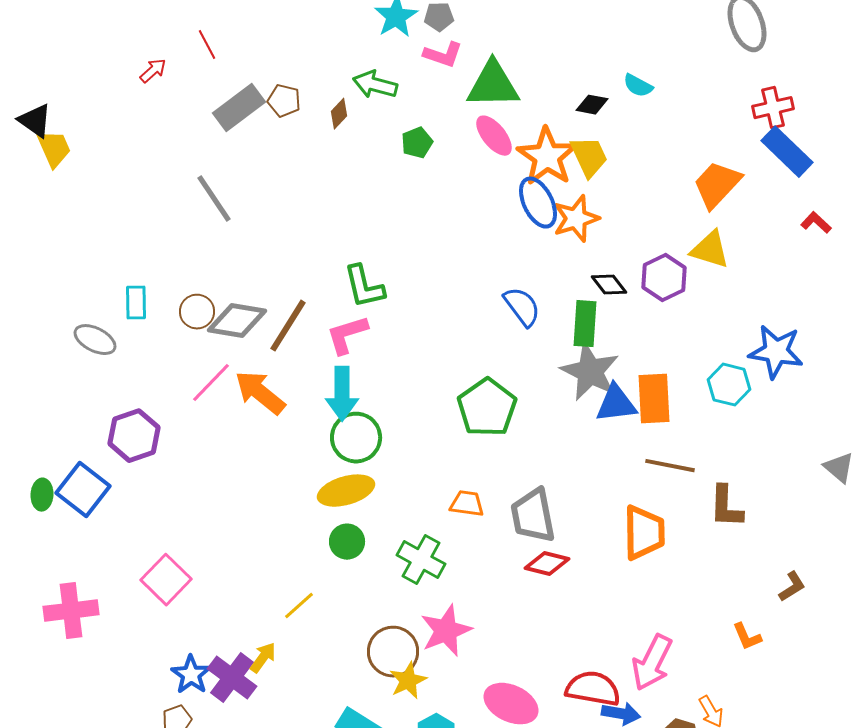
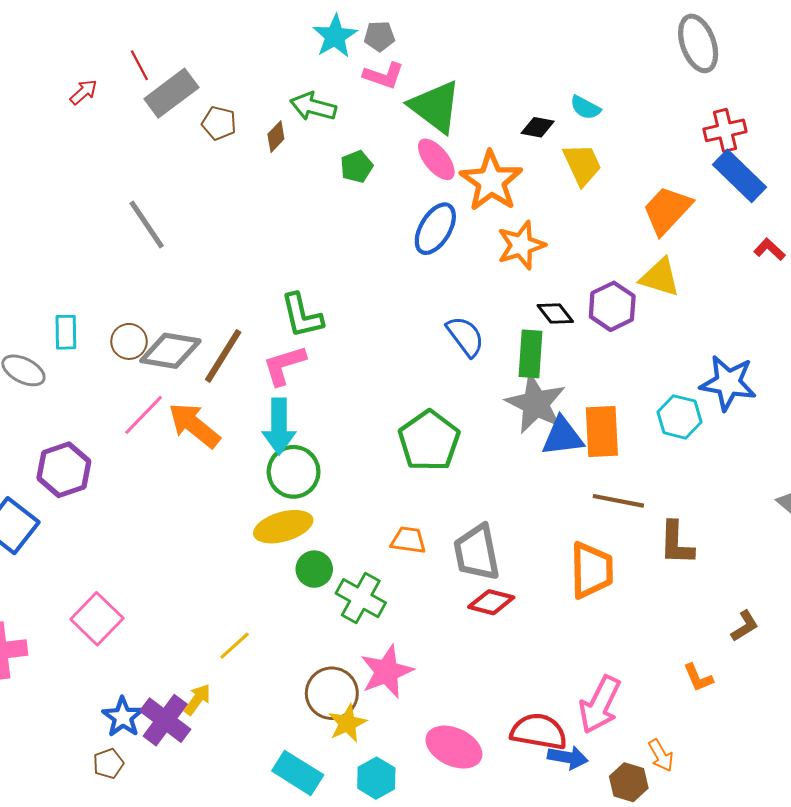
green triangle: (493, 85) -> (435, 107), turned 38
gray rectangle: (239, 108) -> (171, 93), moved
yellow trapezoid: (589, 157) -> (582, 165), moved
blue ellipse: (538, 203) -> (435, 229), moved, turned 57
green circle: (347, 542) -> (314, 569), moved

